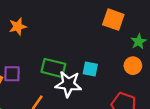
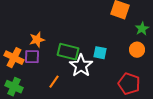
orange star: (18, 26) -> (37, 40), moved
white star: (68, 84) -> (81, 66), turned 30

